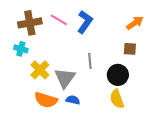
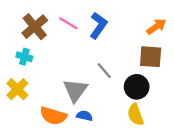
brown cross: (30, 23) -> (35, 27), turned -30
brown square: (130, 49) -> (151, 57), size x1.5
gray line: (90, 61) -> (104, 71), turned -35
yellow cross: (40, 70) -> (17, 89), moved

